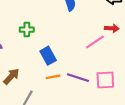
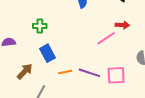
blue rectangle: (48, 56) -> (47, 53), moved

